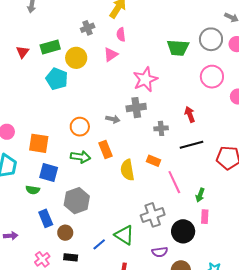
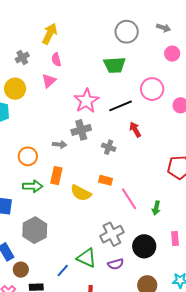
gray circle: (211, 39) -> (127, 32), moved
gray cross: (161, 128) -> (109, 147), turned 32
black line: (191, 145) -> (121, 106), moved
orange rectangle: (105, 150) -> (56, 176), turned 42
yellow semicircle: (127, 170) -> (81, 193), turned -45
pink rectangle: (205, 217) -> (175, 239), moved
brown circle: (65, 233) -> (21, 270), moved
purple semicircle: (160, 252) -> (116, 264), moved

